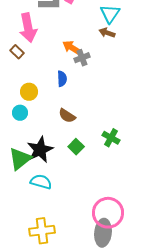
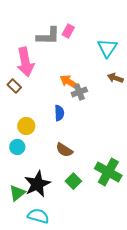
brown arrow: (107, 33) -> (115, 78), moved
green cross: (111, 138) -> (108, 172), size x1.5
green triangle: (20, 159) -> (17, 193), size x0.7

